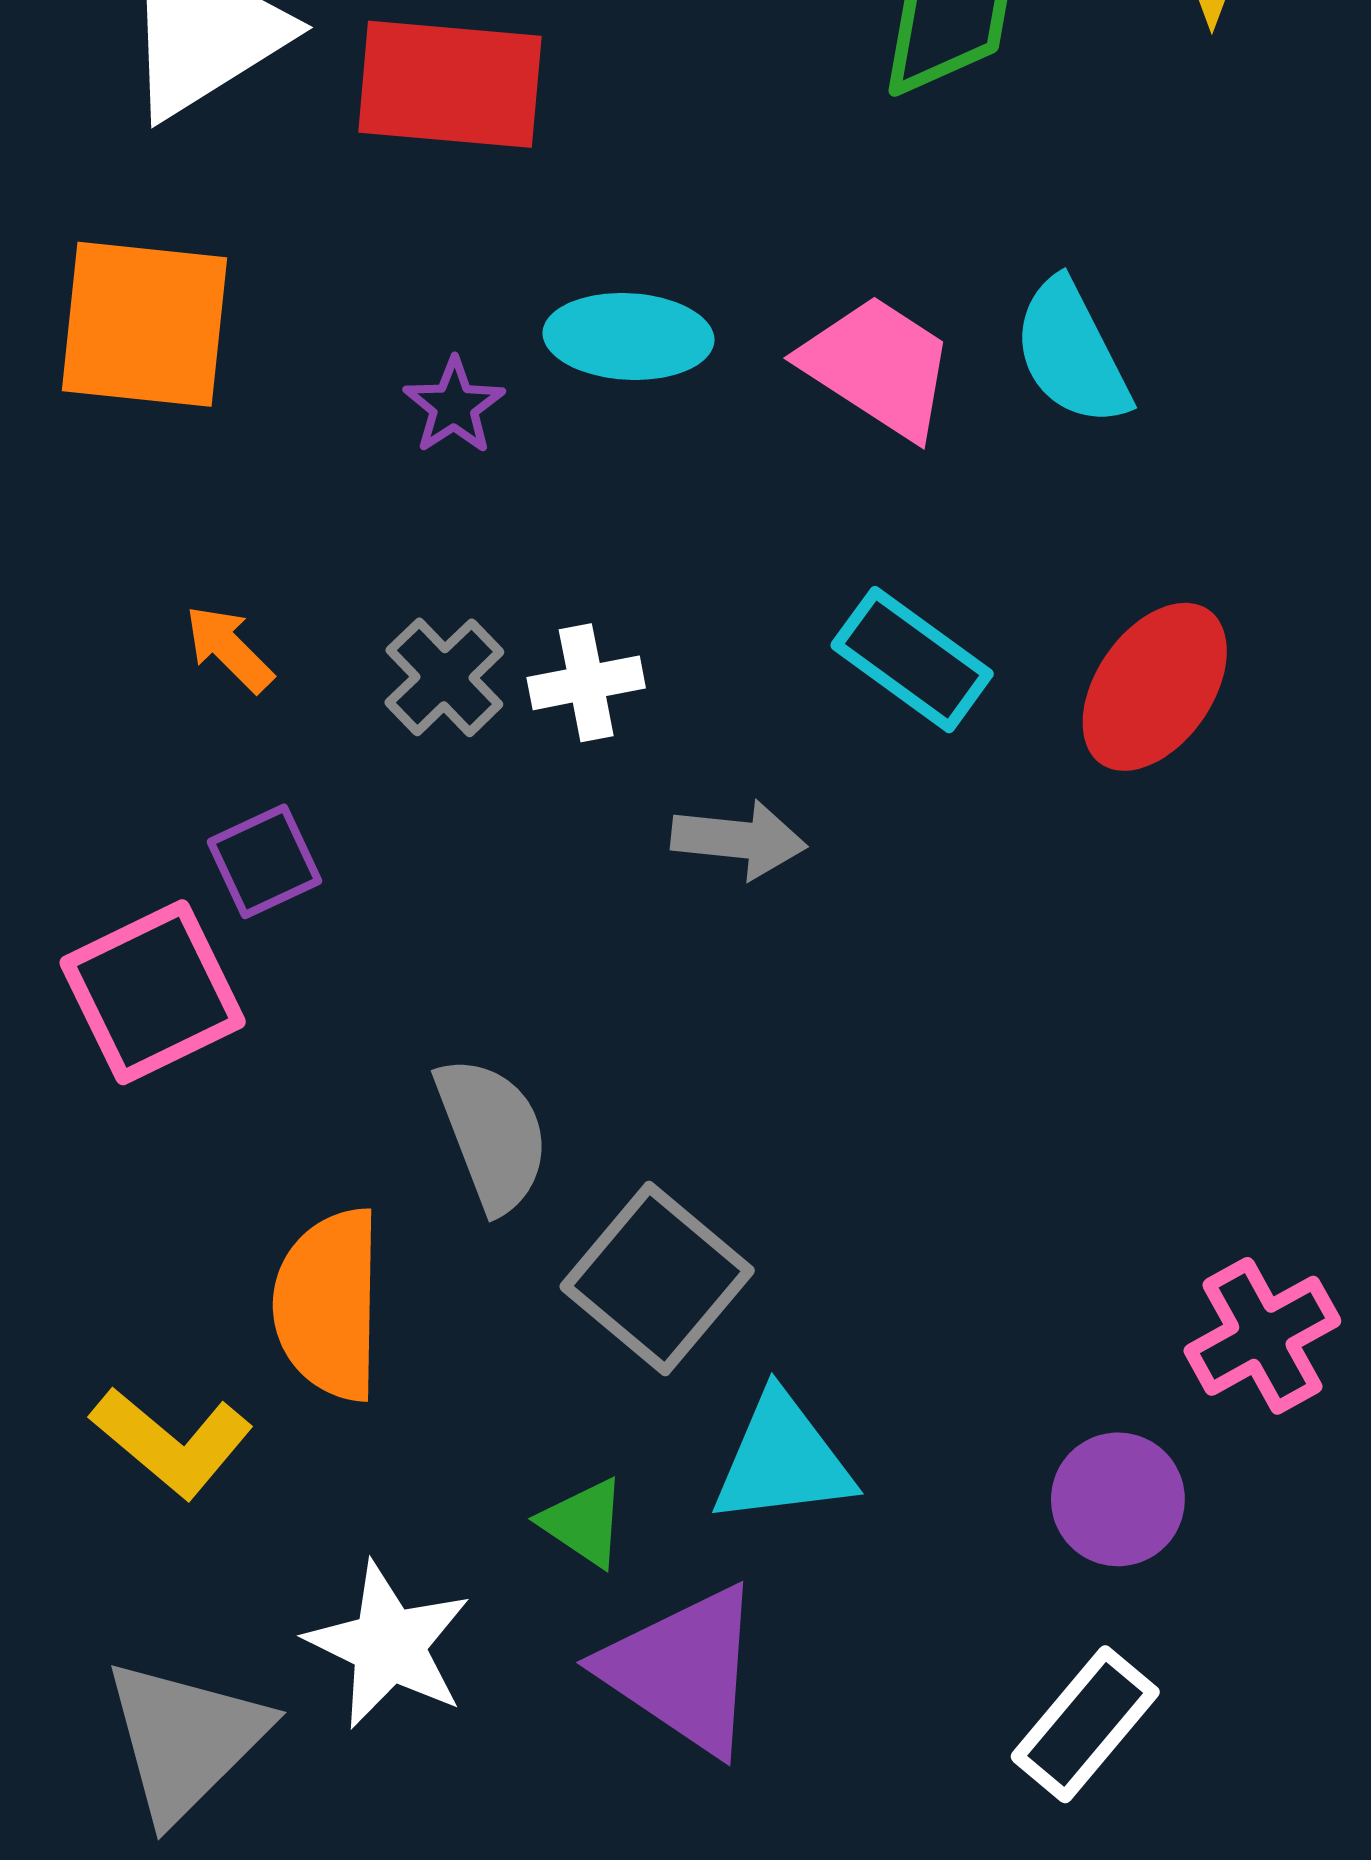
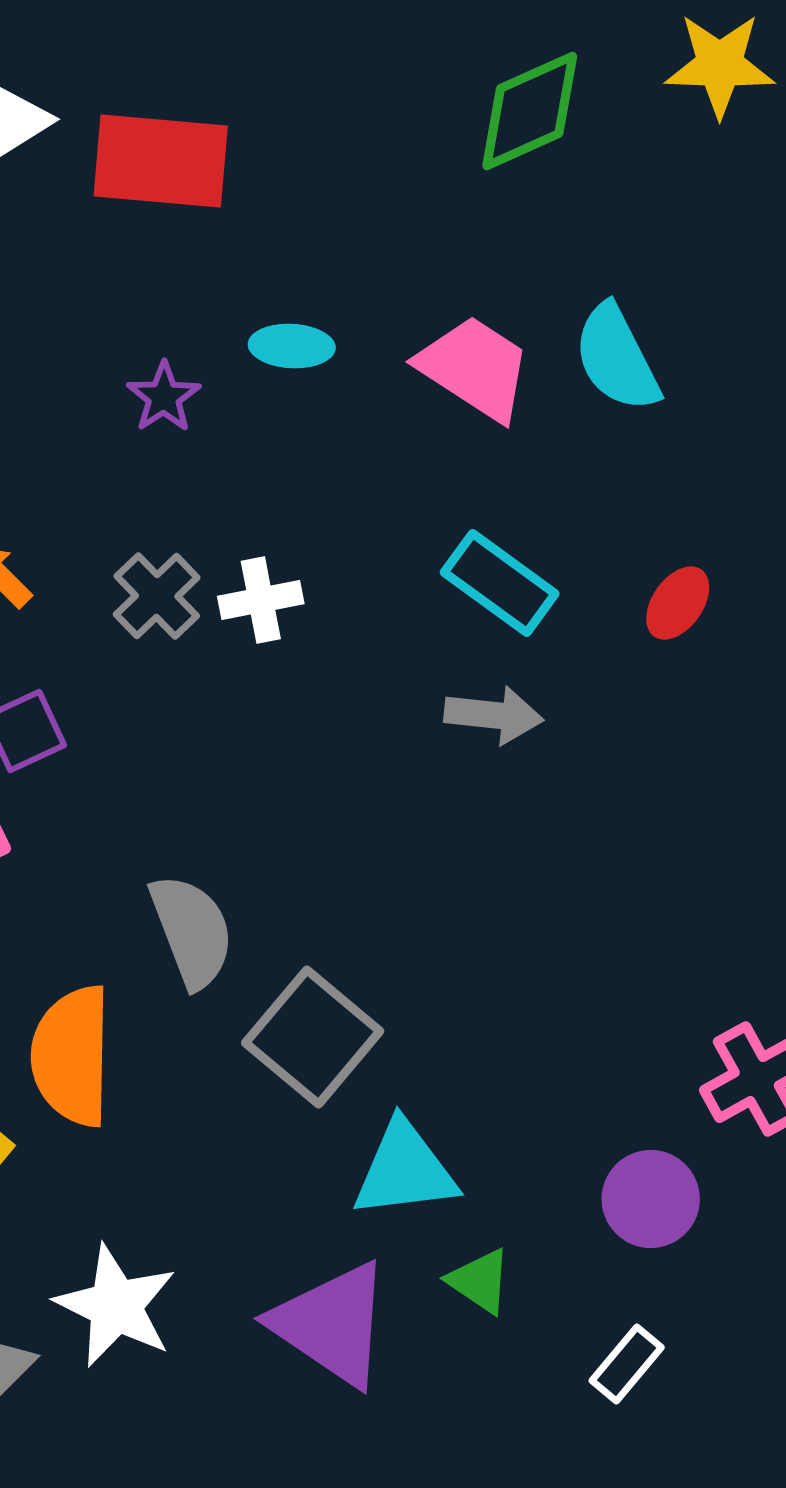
cyan ellipse: (628, 336) -> (292, 346), size x0.7
red ellipse: (1155, 687) -> (678, 603), size x0.6
gray arrow: (739, 840) -> (494, 715), moved
green triangle: (583, 1523) -> (480, 1281), moved
white rectangle: (1085, 1724) -> (627, 1364), size x0.7

